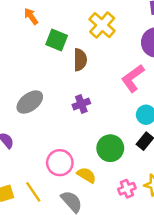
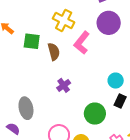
pink L-shape: (133, 78) -> (82, 43), moved
gray ellipse: (30, 102) -> (26, 108), moved, turned -50

